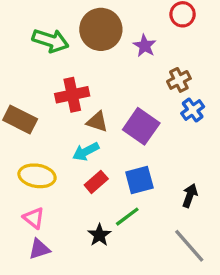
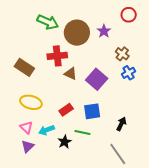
brown circle: (101, 29) -> (77, 33), moved
brown cross: (179, 80) -> (122, 54), turned -32
cyan arrow: (86, 151) -> (46, 130), moved
green line: (127, 217) -> (82, 132), turned 42
purple triangle: (39, 249) -> (28, 146), turned -32

